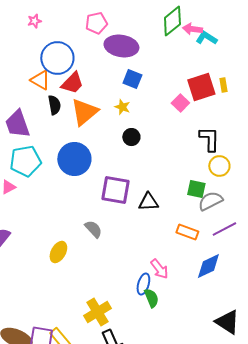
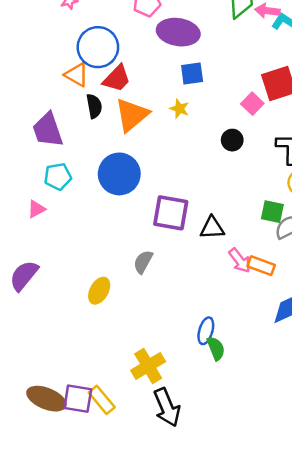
blue square: (132, 79) -> (192, 74), turned -30
black circle: (131, 137) -> (232, 140), moved
cyan pentagon: (25, 161) -> (58, 176), size x0.7
gray semicircle: (93, 229) -> (143, 262), turned -108
pink arrow: (159, 269) -> (240, 261), moved

